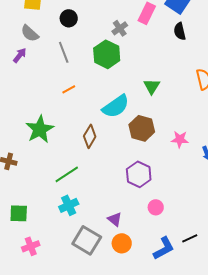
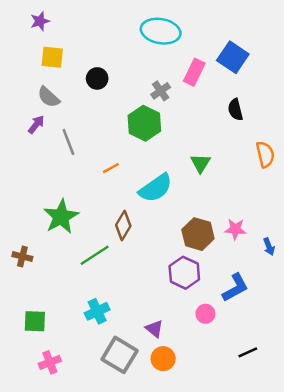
black semicircle: (180, 31) -> (235, 110), moved
gray line: (64, 52) -> (68, 142), moved
orange line: (69, 89) -> (111, 168), moved
brown hexagon: (142, 128) -> (198, 234), moved
green line: (67, 174) -> (95, 255), moved
blue L-shape: (164, 248) -> (235, 288), moved

